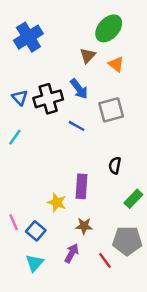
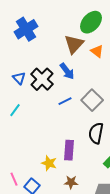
brown triangle: (88, 56) -> (74, 44), size x1.5
black cross: (48, 99) -> (42, 79), turned -30
gray square: (111, 110) -> (92, 100), moved, turned -30
blue line: (77, 126) -> (65, 101), turned -56
black semicircle: (115, 165) -> (96, 133), size x1.5

